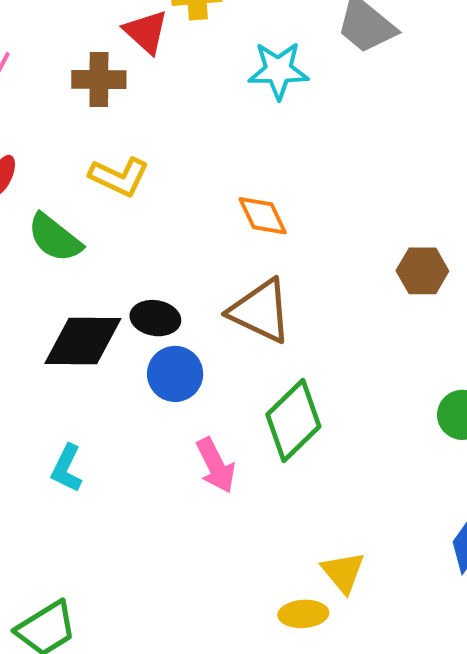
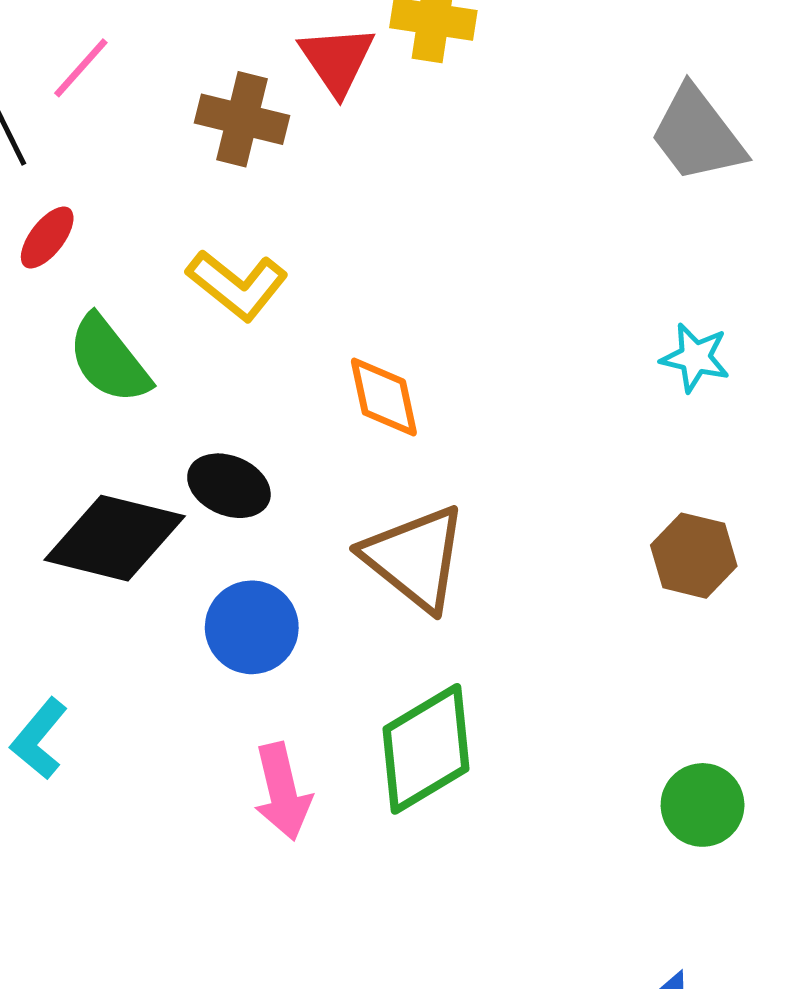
cyan star: (278, 70) -> (695, 358), moved, size x0.7
orange diamond: (263, 216) -> (384, 397), moved
black ellipse: (155, 318) -> (229, 486), moved

